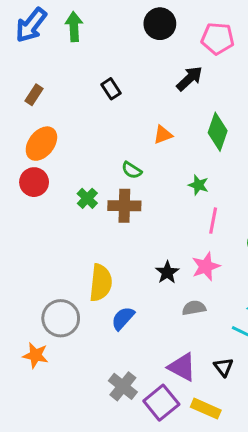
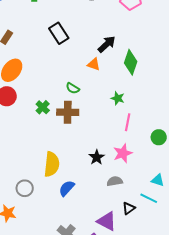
black arrow: (189, 78) -> (107, 44), moved
black rectangle: (111, 89) -> (59, 33), size x1.5
orange triangle: (163, 135) -> (94, 64), turned 40
gray circle: (61, 318) -> (25, 188), size x0.7
black triangle: (224, 367) -> (129, 208), moved, turned 32

